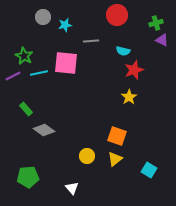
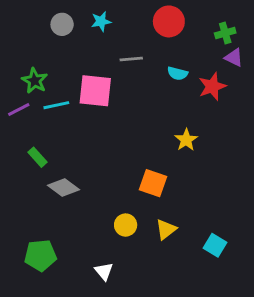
cyan star: (65, 25) -> (101, 21), moved
red star: (134, 70) -> (212, 86), moved
orange square: (117, 136) -> (153, 183), moved

